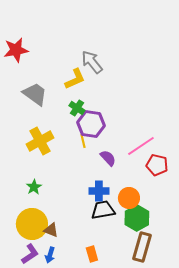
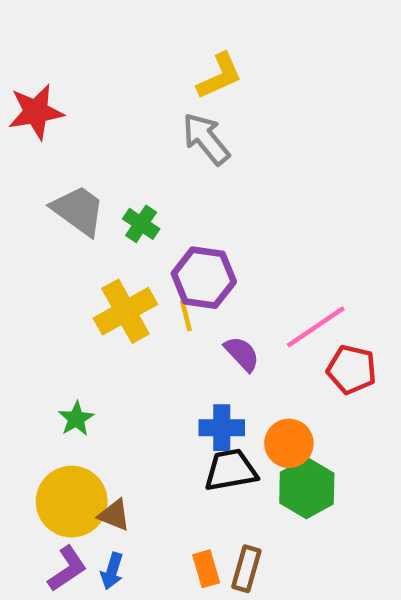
yellow L-shape: (75, 79) -> (219, 76), moved
green cross: (77, 108) -> (141, 224), moved
yellow cross: (40, 141) -> (125, 311), moved
brown rectangle: (142, 247) -> (246, 569), moved, size x0.7

